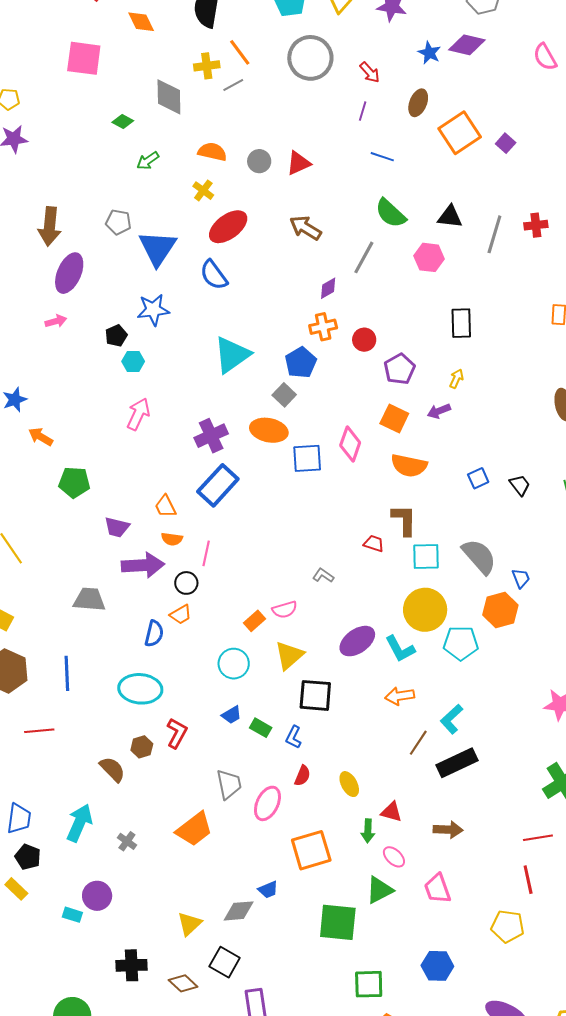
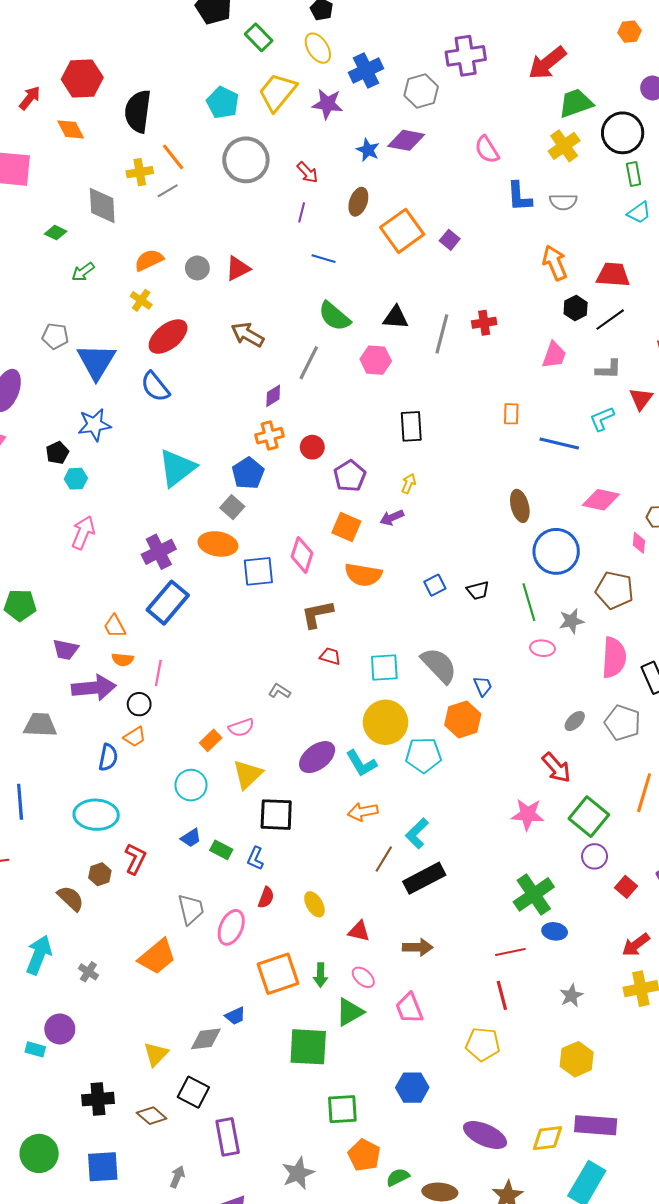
orange semicircle: (212, 152) -> (149, 260), turned -36
black trapezoid: (520, 485) -> (478, 590), turned 115
brown L-shape: (404, 520) -> (317, 614), moved, turned -100
green arrow: (368, 831) -> (321, 975), moved

